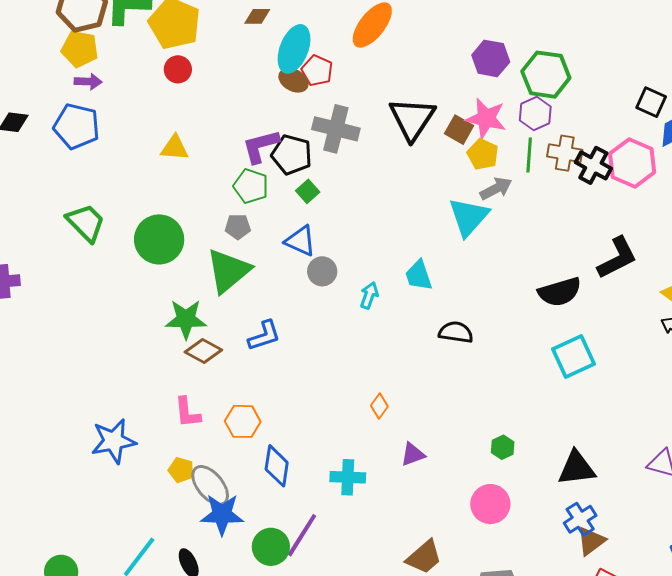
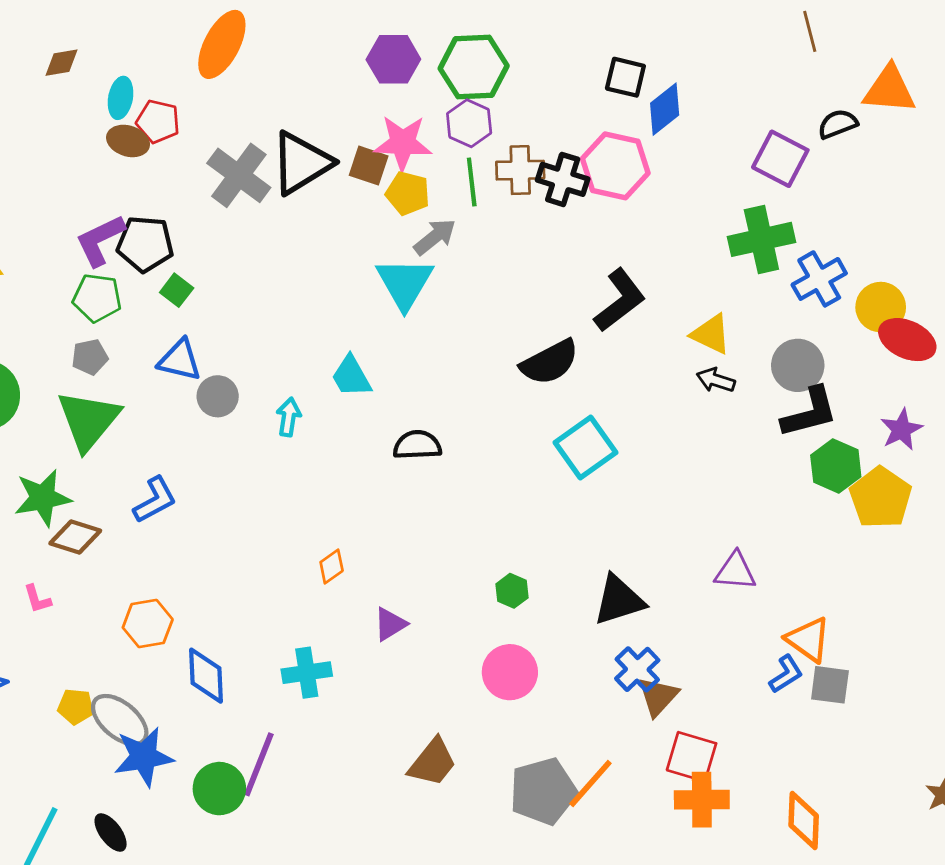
cyan ellipse: (294, 49) -> (121, 98), size x0.6
black triangle: (412, 119) -> (301, 163), turned 36
gray cross: (336, 129) -> (239, 175), moved, turned 33
orange diamond: (379, 406) -> (332, 566), turned 30
pink L-shape: (187, 412) -> (37, 599), moved, size x0.7

